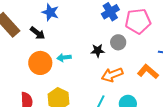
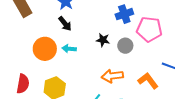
black arrow: (37, 33) -> (65, 24), moved
black star: (98, 51) -> (103, 40), moved

